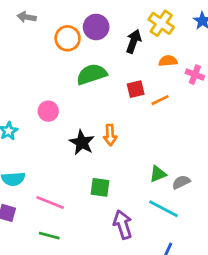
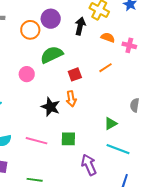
orange semicircle: (168, 61) -> (108, 38), turned 32
red square: (136, 89) -> (75, 74), moved
pink circle: (48, 111) -> (27, 74), moved
gray semicircle: (181, 182) -> (135, 105), moved, turned -48
pink line: (50, 203) -> (36, 141), moved

